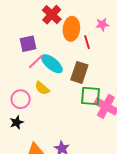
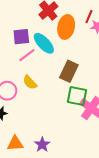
red line: (87, 42) -> (89, 17), moved, turned 32
cyan ellipse: (52, 64) -> (44, 43), moved

